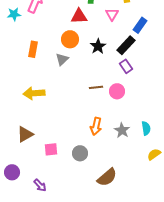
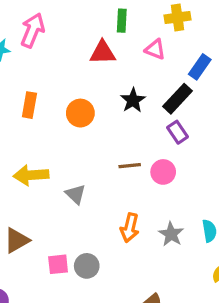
pink triangle: (112, 14) -> (155, 49), turned -40
orange circle: (70, 39) -> (80, 113), moved
gray triangle: (62, 59) -> (76, 194), moved, turned -32
gray circle: (80, 153) -> (87, 266), moved

